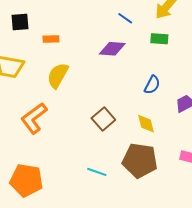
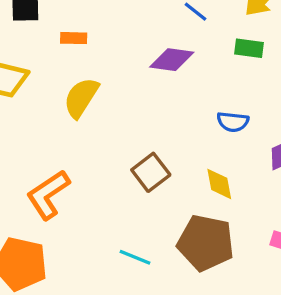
blue semicircle: (152, 85) -> (233, 122), turned 66
orange L-shape: (34, 118) -> (48, 195), moved

